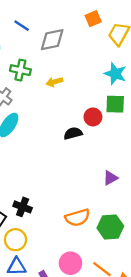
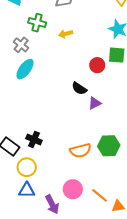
black semicircle: (73, 133) -> (79, 88), moved, turned -133
purple triangle: (110, 178) -> (95, 103), moved
green hexagon: (110, 227) -> (109, 146), moved

